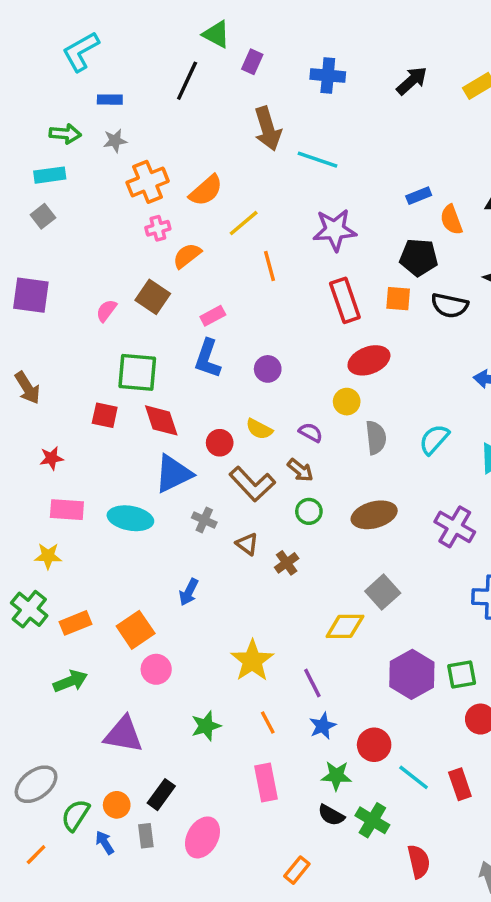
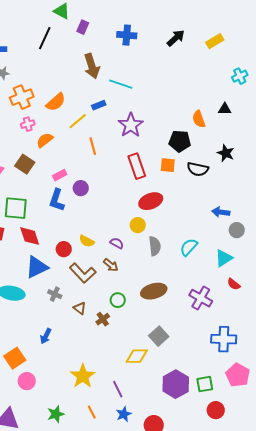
blue rectangle: (419, 196) -> (99, 105), moved
purple star: (335, 230) -> (131, 125), turned -30
purple circle: (268, 369) -> (81, 188), moved
green circle: (309, 511) -> (118, 300), moved

